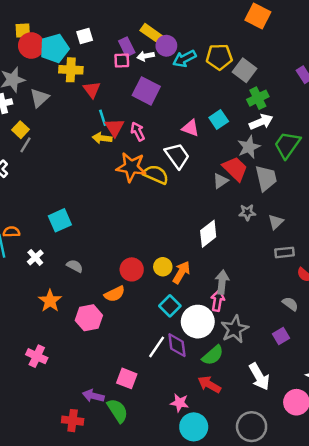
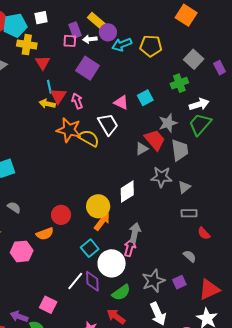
gray square: (245, 70) -> (194, 59), moved
white arrow: (261, 122) -> (199, 104), moved
gray star: (247, 212) -> (161, 177), size x1.5
yellow circle: (163, 267) -> (98, 206), moved, size x1.5
gray star: (235, 329) -> (153, 281), moved

